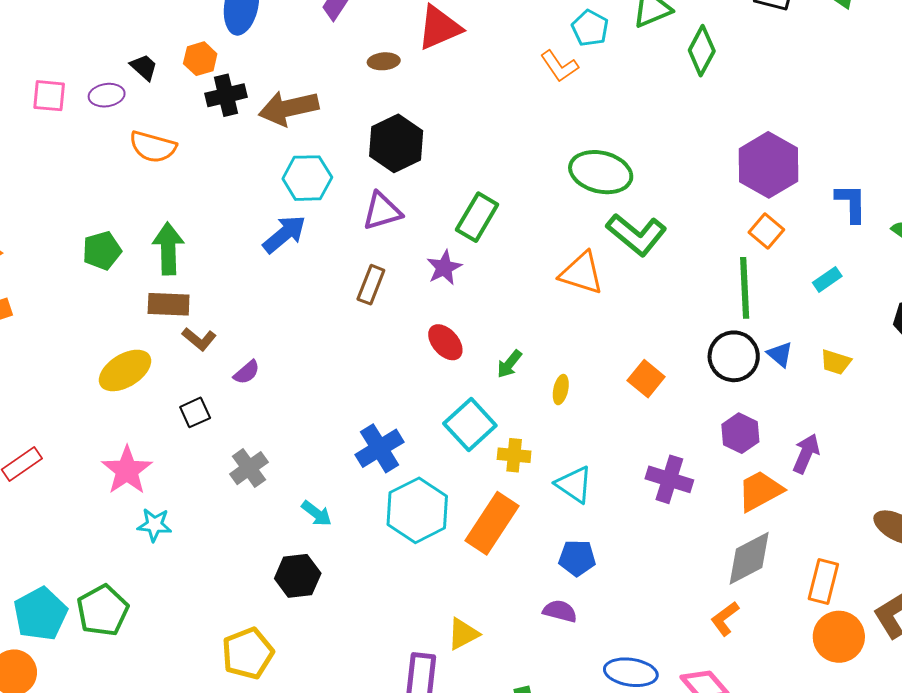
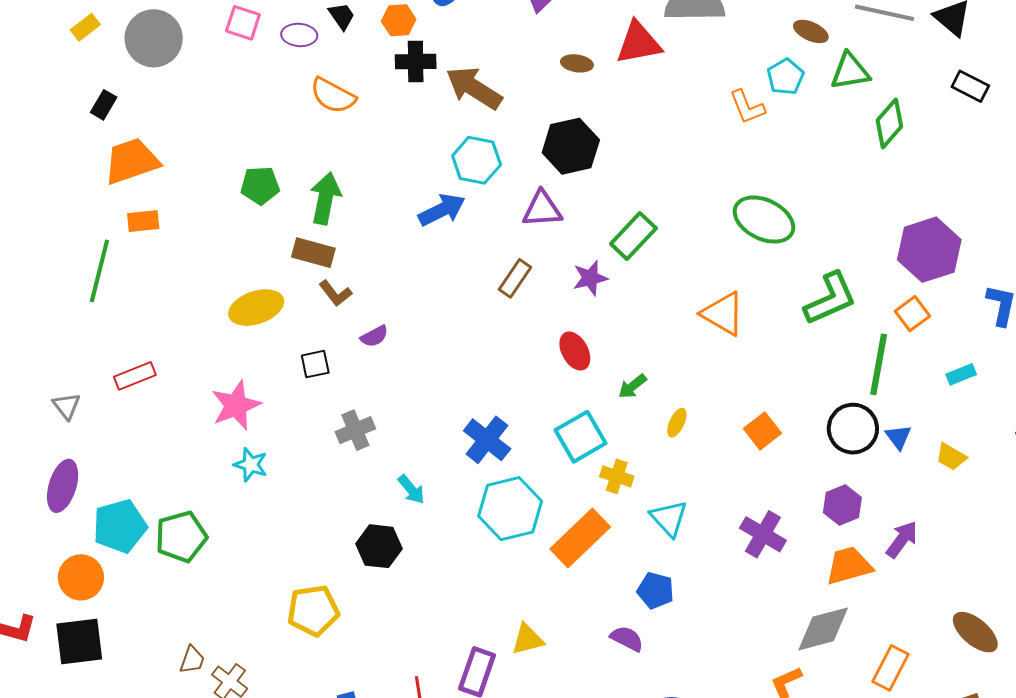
brown arrow: (289, 108) -> (474, 88), turned 32
green L-shape: (636, 234) -> (830, 299), moved, turned -76
blue cross: (379, 448) -> (487, 440), turned -33

